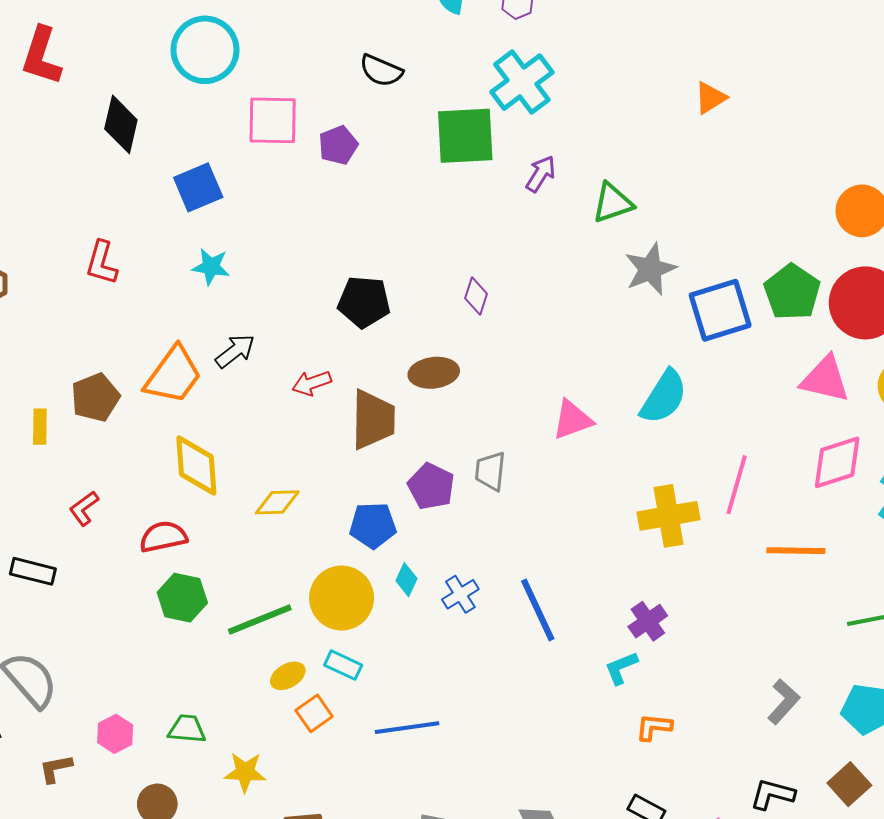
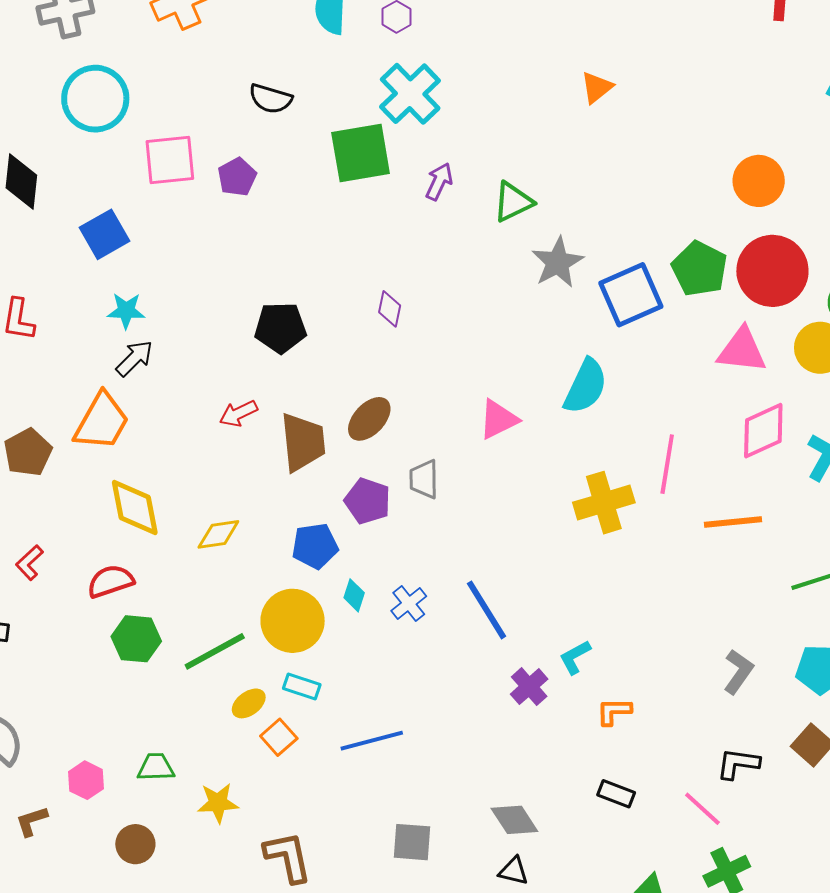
black arrow: (235, 351) -> (134, 358), moved
brown ellipse: (434, 373) -> (369, 419), moved, turned -33
purple cross: (648, 621) -> (529, 687), moved

